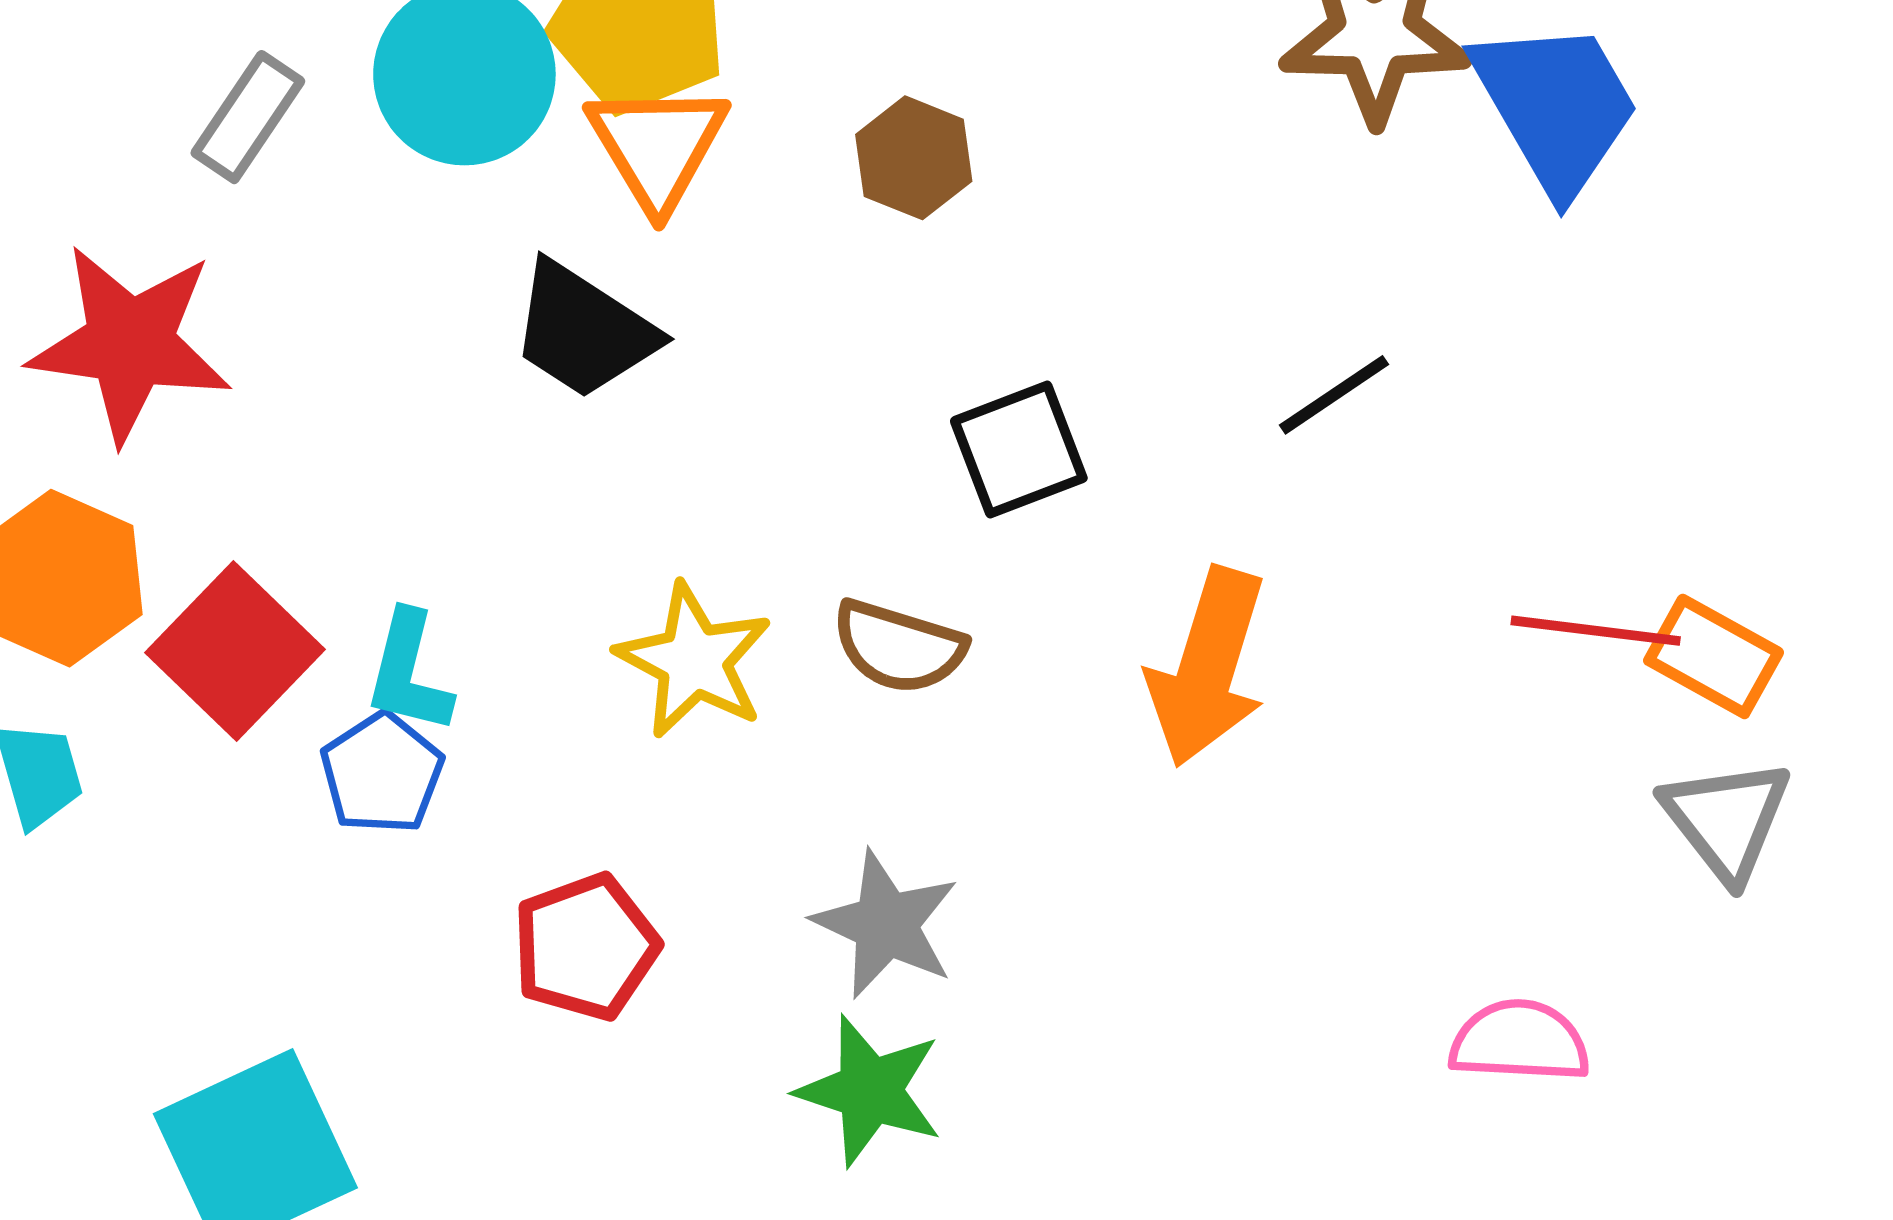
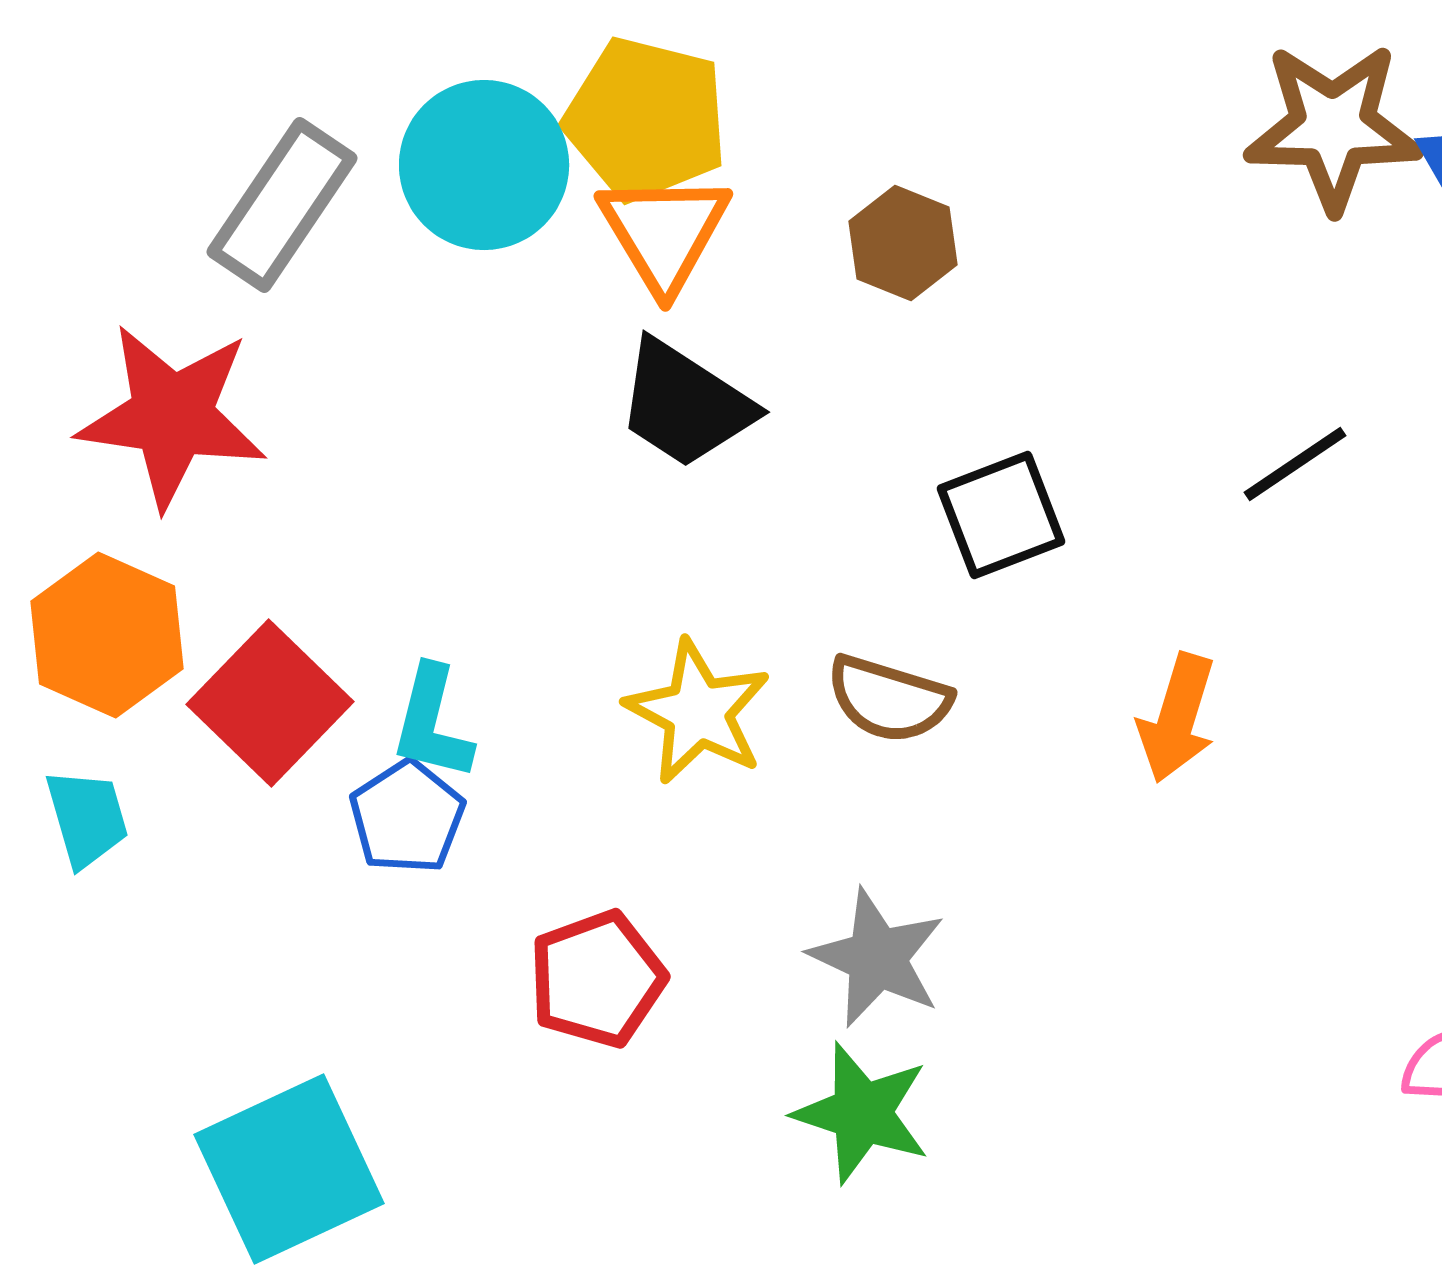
gray rectangle: (248, 117) -> (282, 205), size x1.4
black trapezoid: (583, 330) -> (685, 404), moved
orange arrow: (1207, 667) -> (1177, 718), size x0.7

